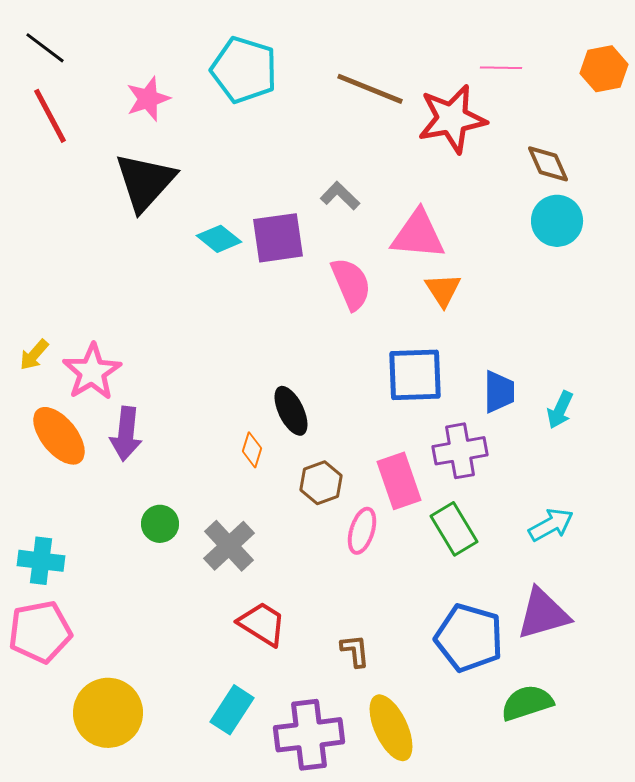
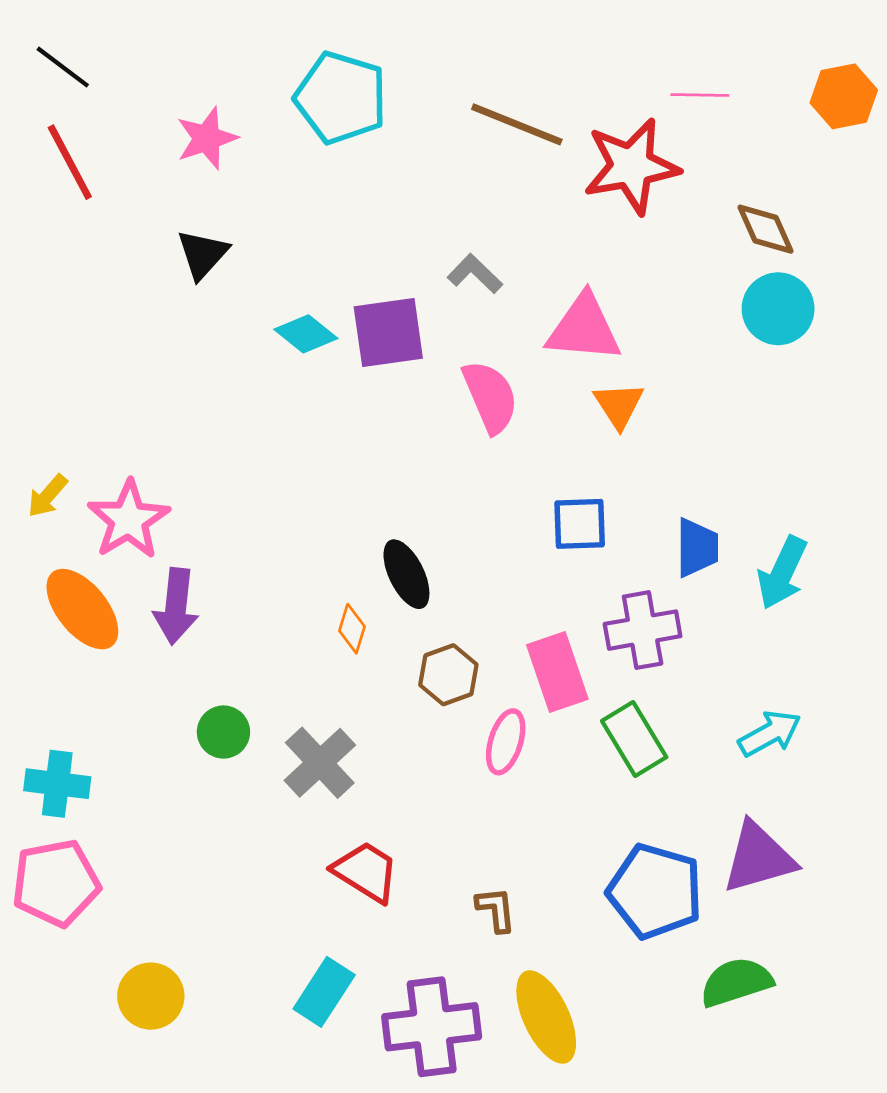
black triangle: (145, 182) -> (203, 254), size x0.6
blue square: (415, 375) -> (580, 524), size x0.7
cyan arrow: (560, 410) -> (782, 573), size x1.4
yellow circle: (108, 713) -> (151, 996), size x0.7

